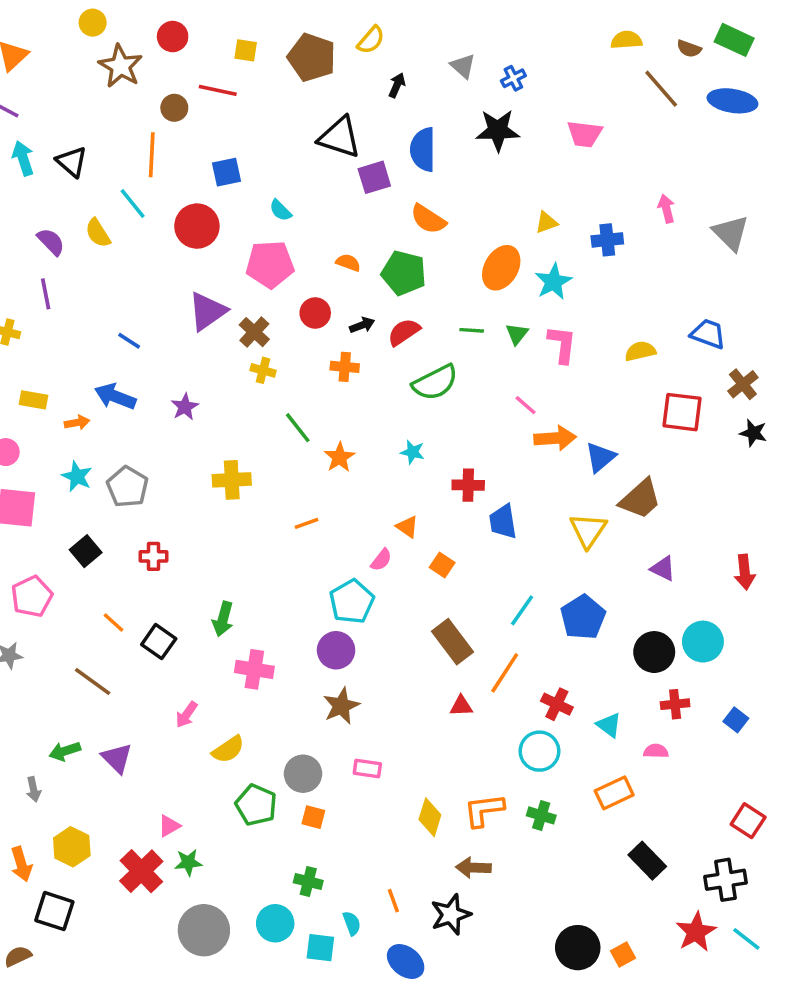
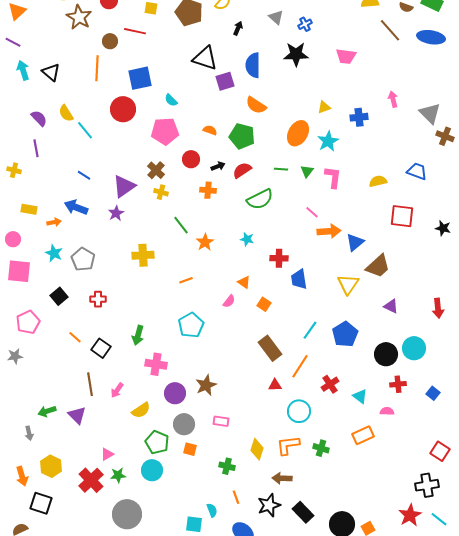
blue square: (227, 172) -> (140, 78), size x1.4
cyan line: (133, 203) -> (85, 130), moved
purple triangle: (207, 311) -> (124, 186), moved
brown cross: (743, 384) -> (445, 136), moved, turned -30
cyan pentagon: (352, 602) -> (191, 325), moved
purple circle: (336, 650) -> (175, 393), moved
brown line: (93, 682) -> (90, 384), moved, turned 45
red cross: (557, 704) -> (330, 384), turned 30
cyan circle: (539, 751) -> (299, 411), moved
black rectangle: (647, 861) -> (303, 512), moved
green cross: (308, 882) -> (227, 466), moved
cyan circle: (275, 923) -> (152, 470), moved

